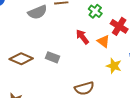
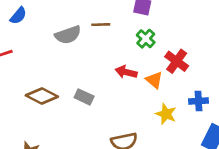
red arrow: (82, 37) -> (126, 72), turned -42

